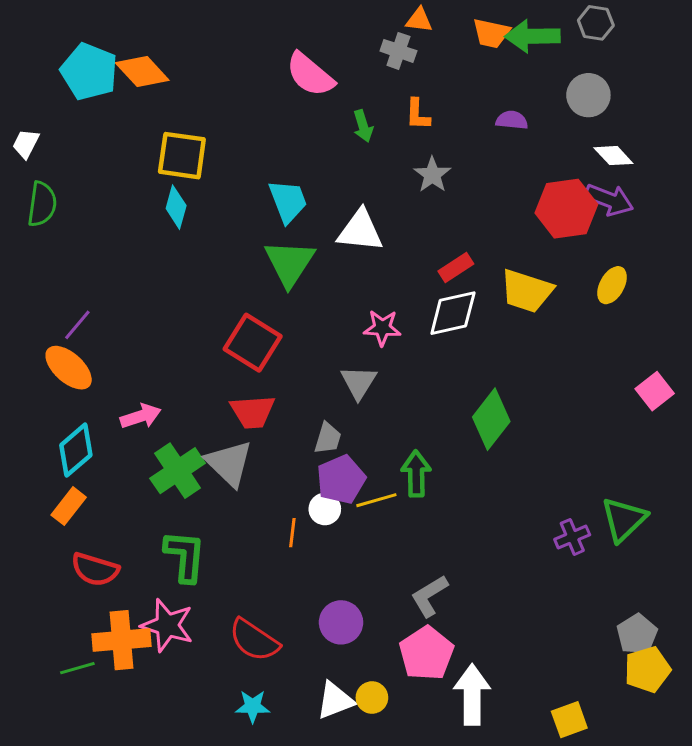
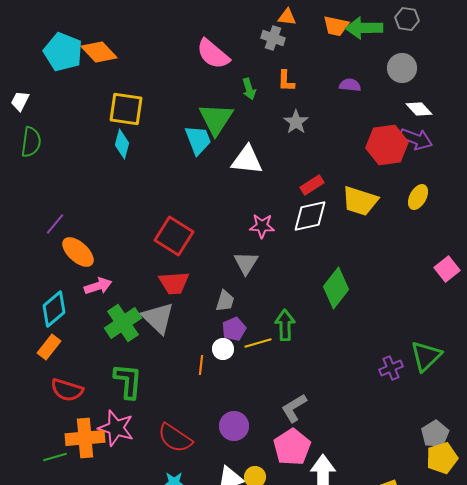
green triangle: (289, 263) -> (216, 119), moved
orange ellipse: (69, 368) -> (78, 252), moved
purple pentagon: (341, 480) -> (234, 329), size x0.7

